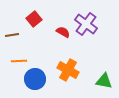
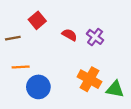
purple cross: (86, 24) -> (95, 37), moved, size x0.7
orange cross: (68, 70) -> (89, 79), moved

